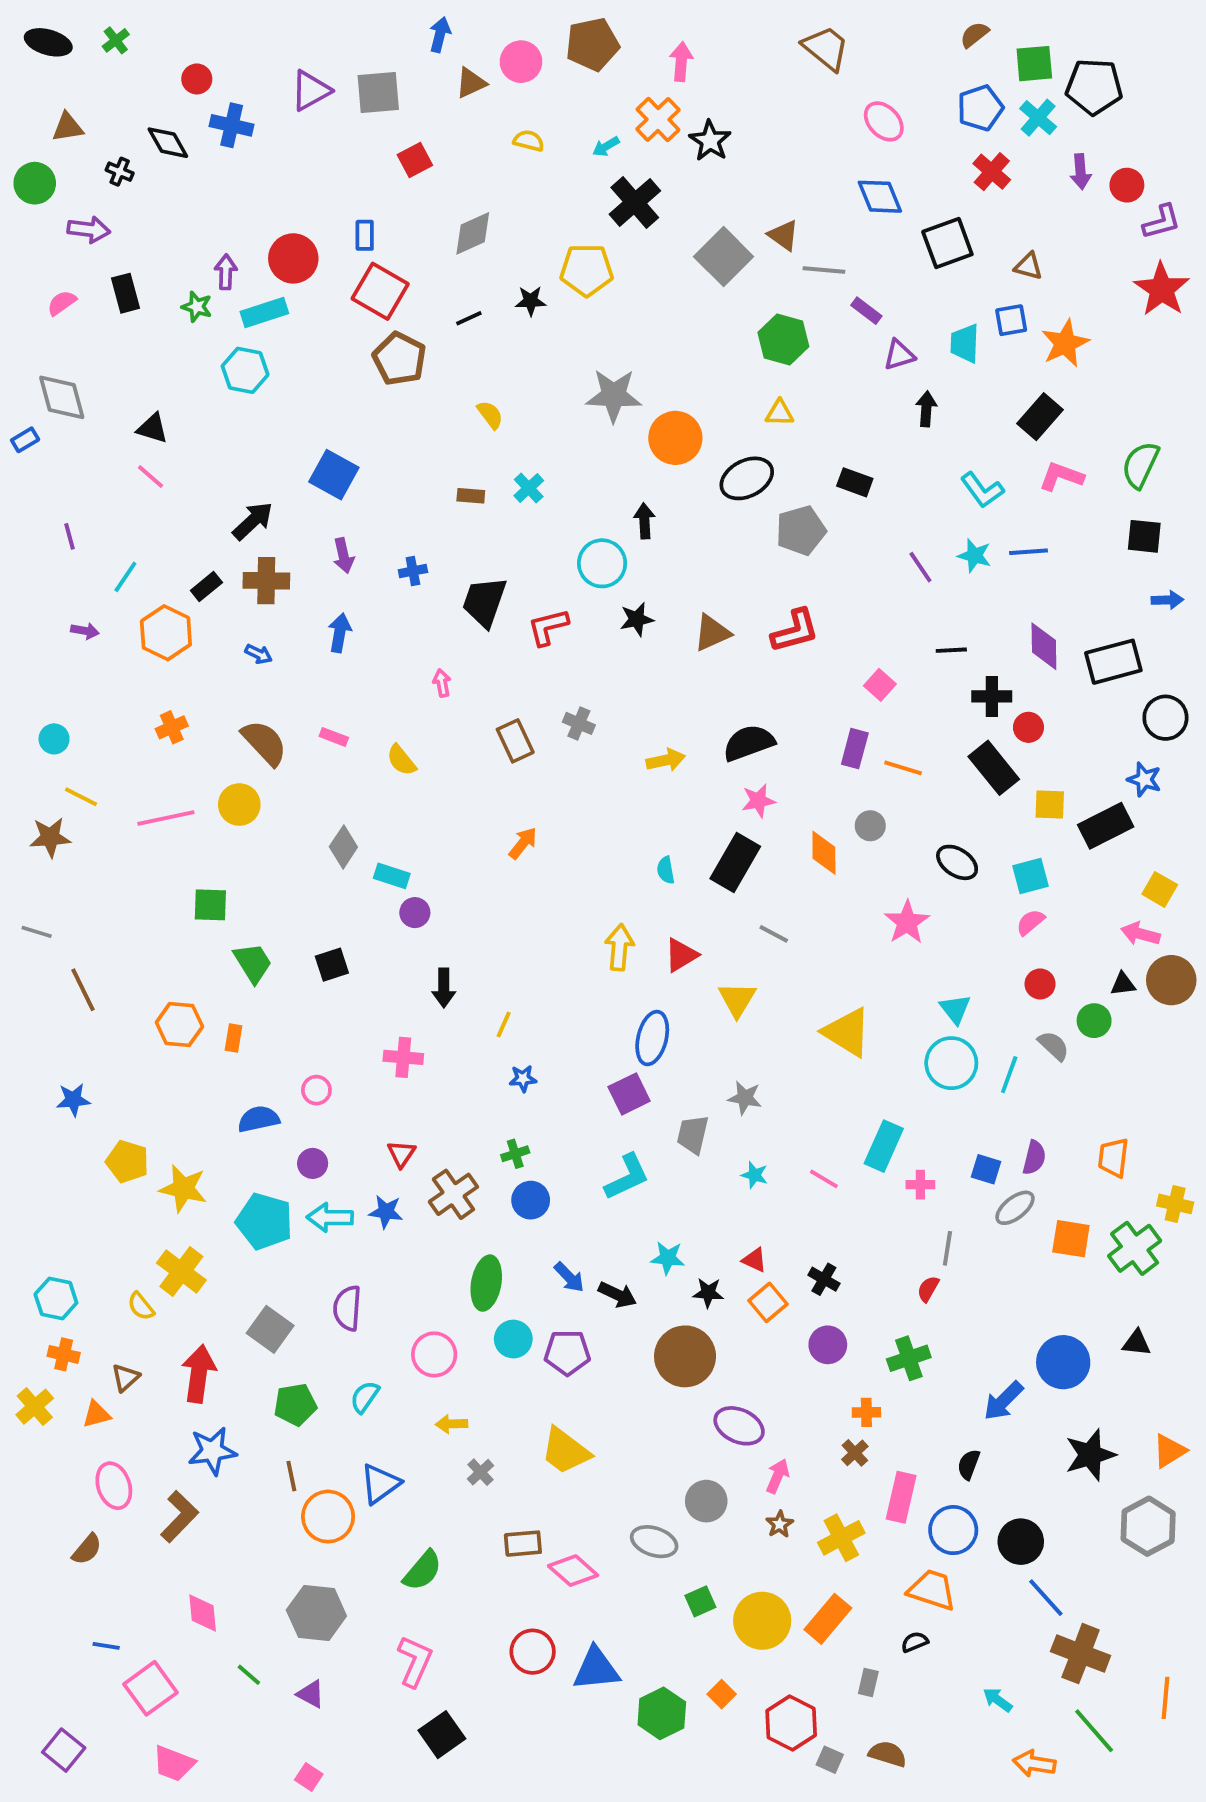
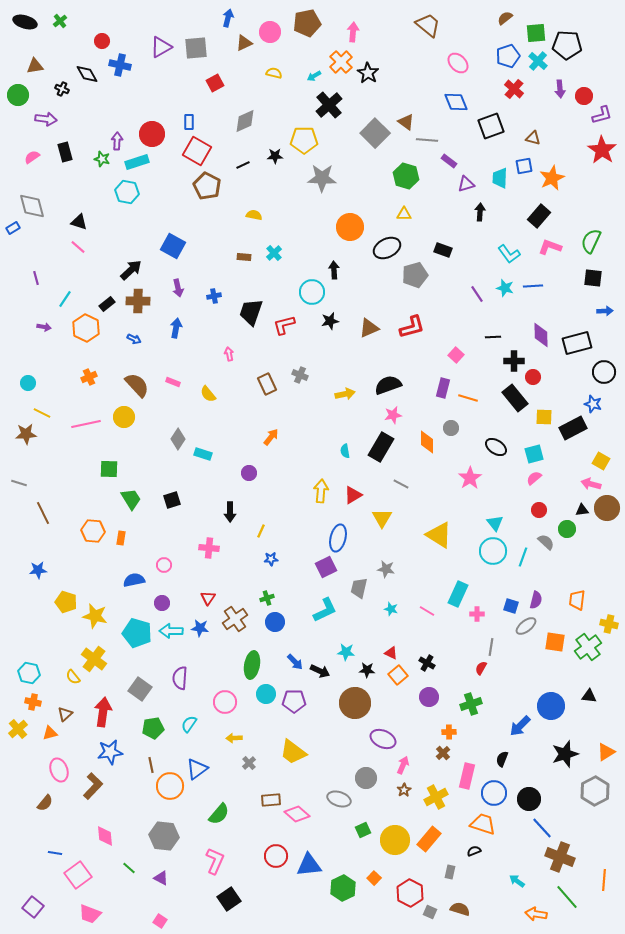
gray star: (614, 395) -> (322, 178), moved
yellow semicircle: (490, 415) -> (254, 215), turned -42
purple circle: (415, 913) -> (249, 473), moved

